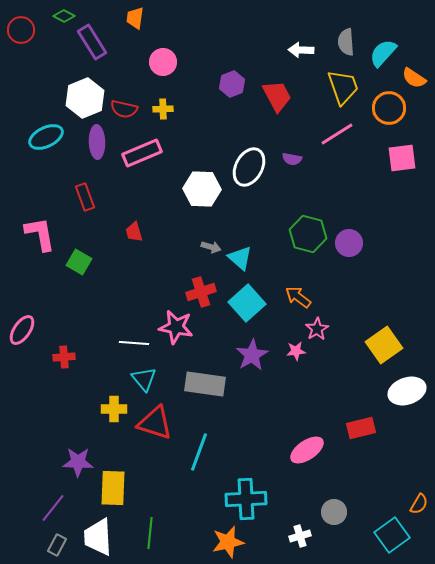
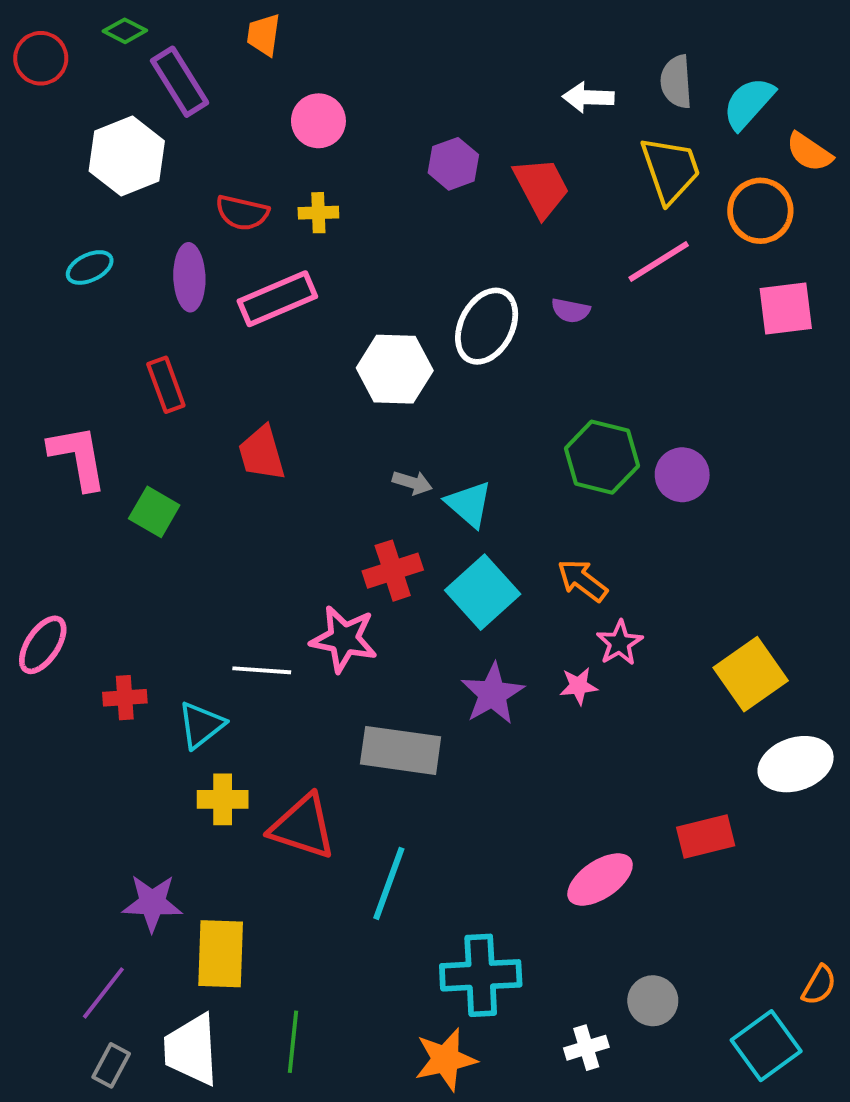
white hexagon: (85, 98) -> (127, 156), moved
cyan ellipse: (46, 137) -> (90, 267), size x0.7
red trapezoid: (134, 232) -> (262, 453), size x1.4
cyan triangle: (144, 379) -> (201, 725), moved, turned 32

